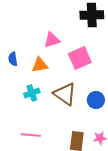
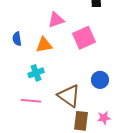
brown triangle: (65, 94) -> (69, 96), moved
pink line: (31, 135) -> (31, 101), moved

